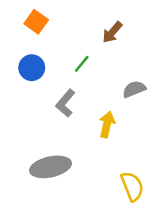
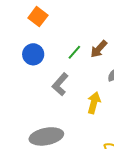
brown arrow: (112, 32) -> (99, 49), moved

